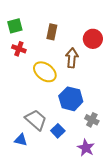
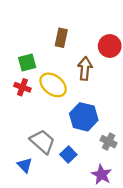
green square: (15, 26) -> (27, 63), moved
red cross: (19, 49) -> (22, 87), moved
blue triangle: (21, 140) -> (25, 165), turned 32

